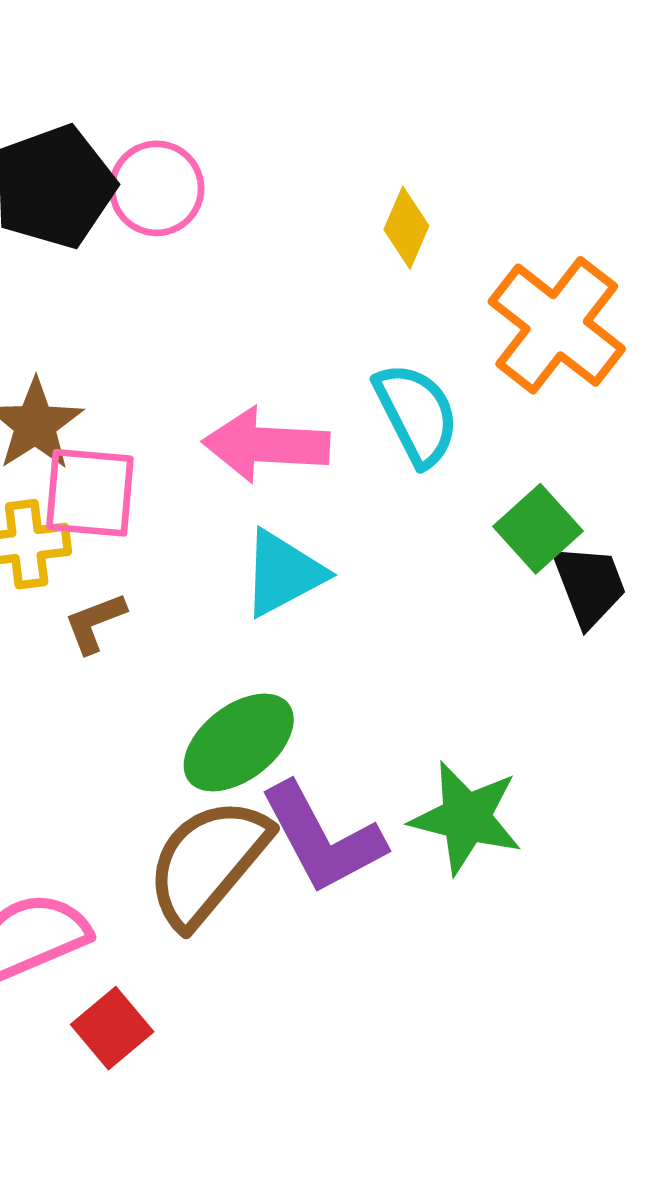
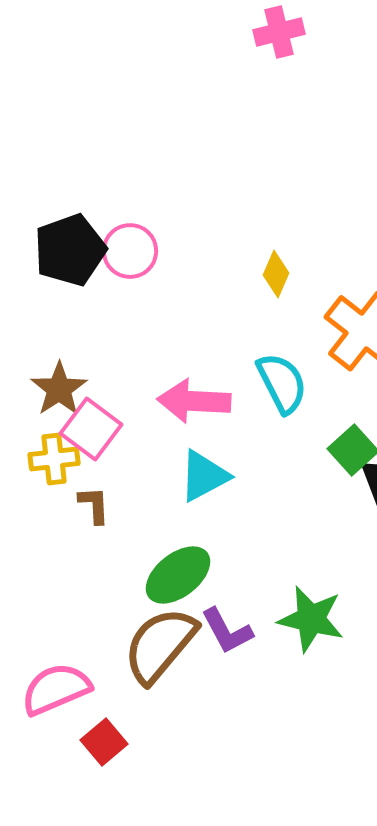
pink square: (90, 493) -> (91, 429), turned 32
brown L-shape: (95, 623) -> (94, 505), turned 108
purple L-shape: (322, 838) -> (227, 631), size x0.7

